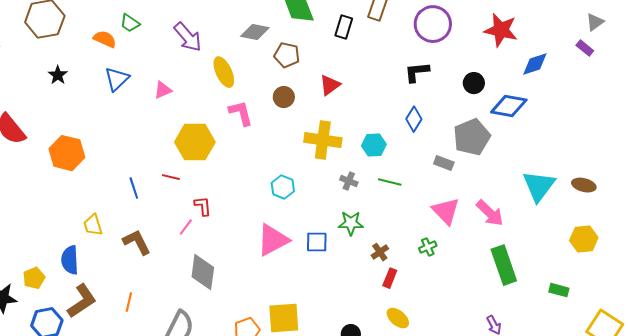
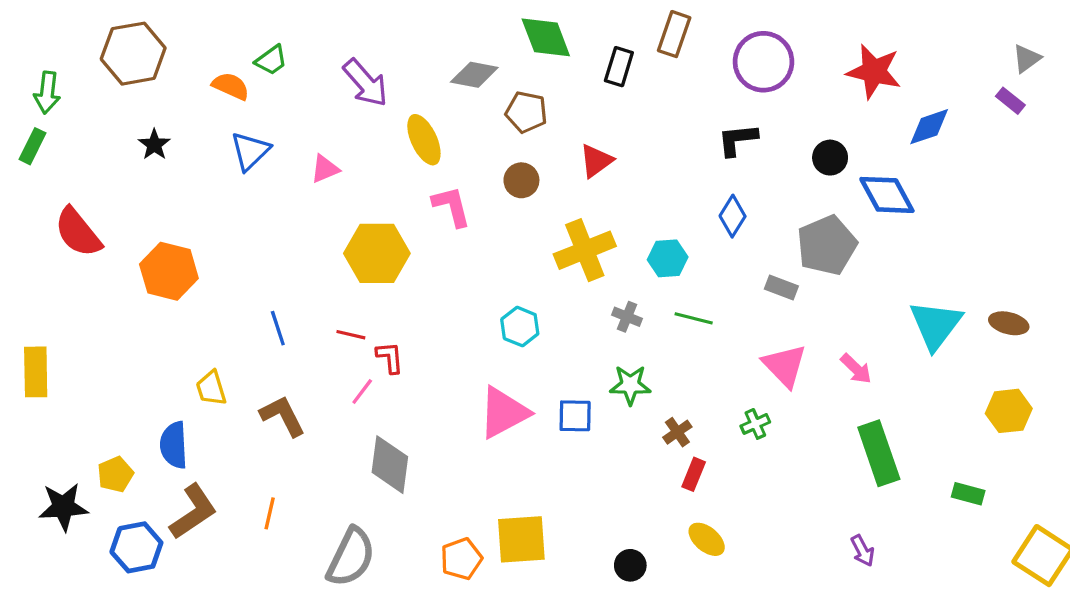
green trapezoid: (130, 23) -> (271, 60), turned -70
blue diamond: (509, 106) -> (887, 195), turned 51
yellow cross: (323, 140) -> (585, 250), turned -30
red line: (171, 177) -> (351, 335), moved
pink arrow: (490, 213) -> (856, 369), size x0.7

